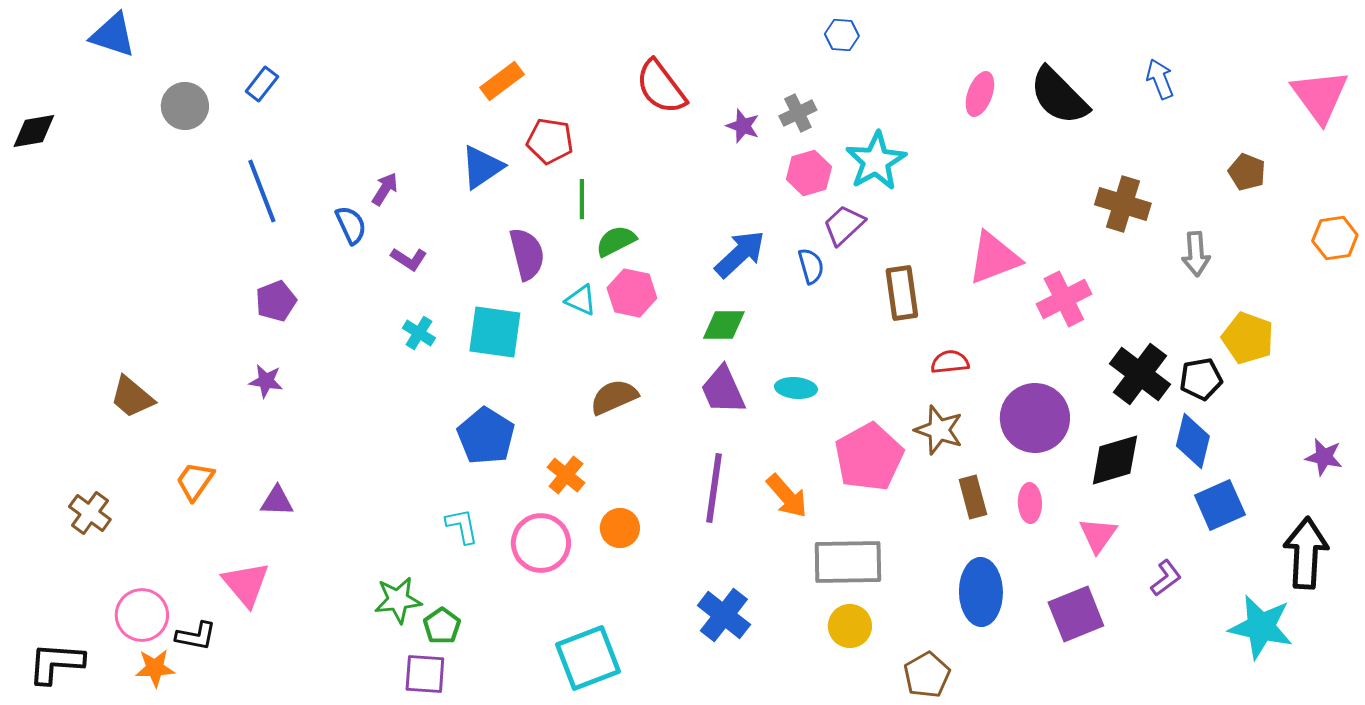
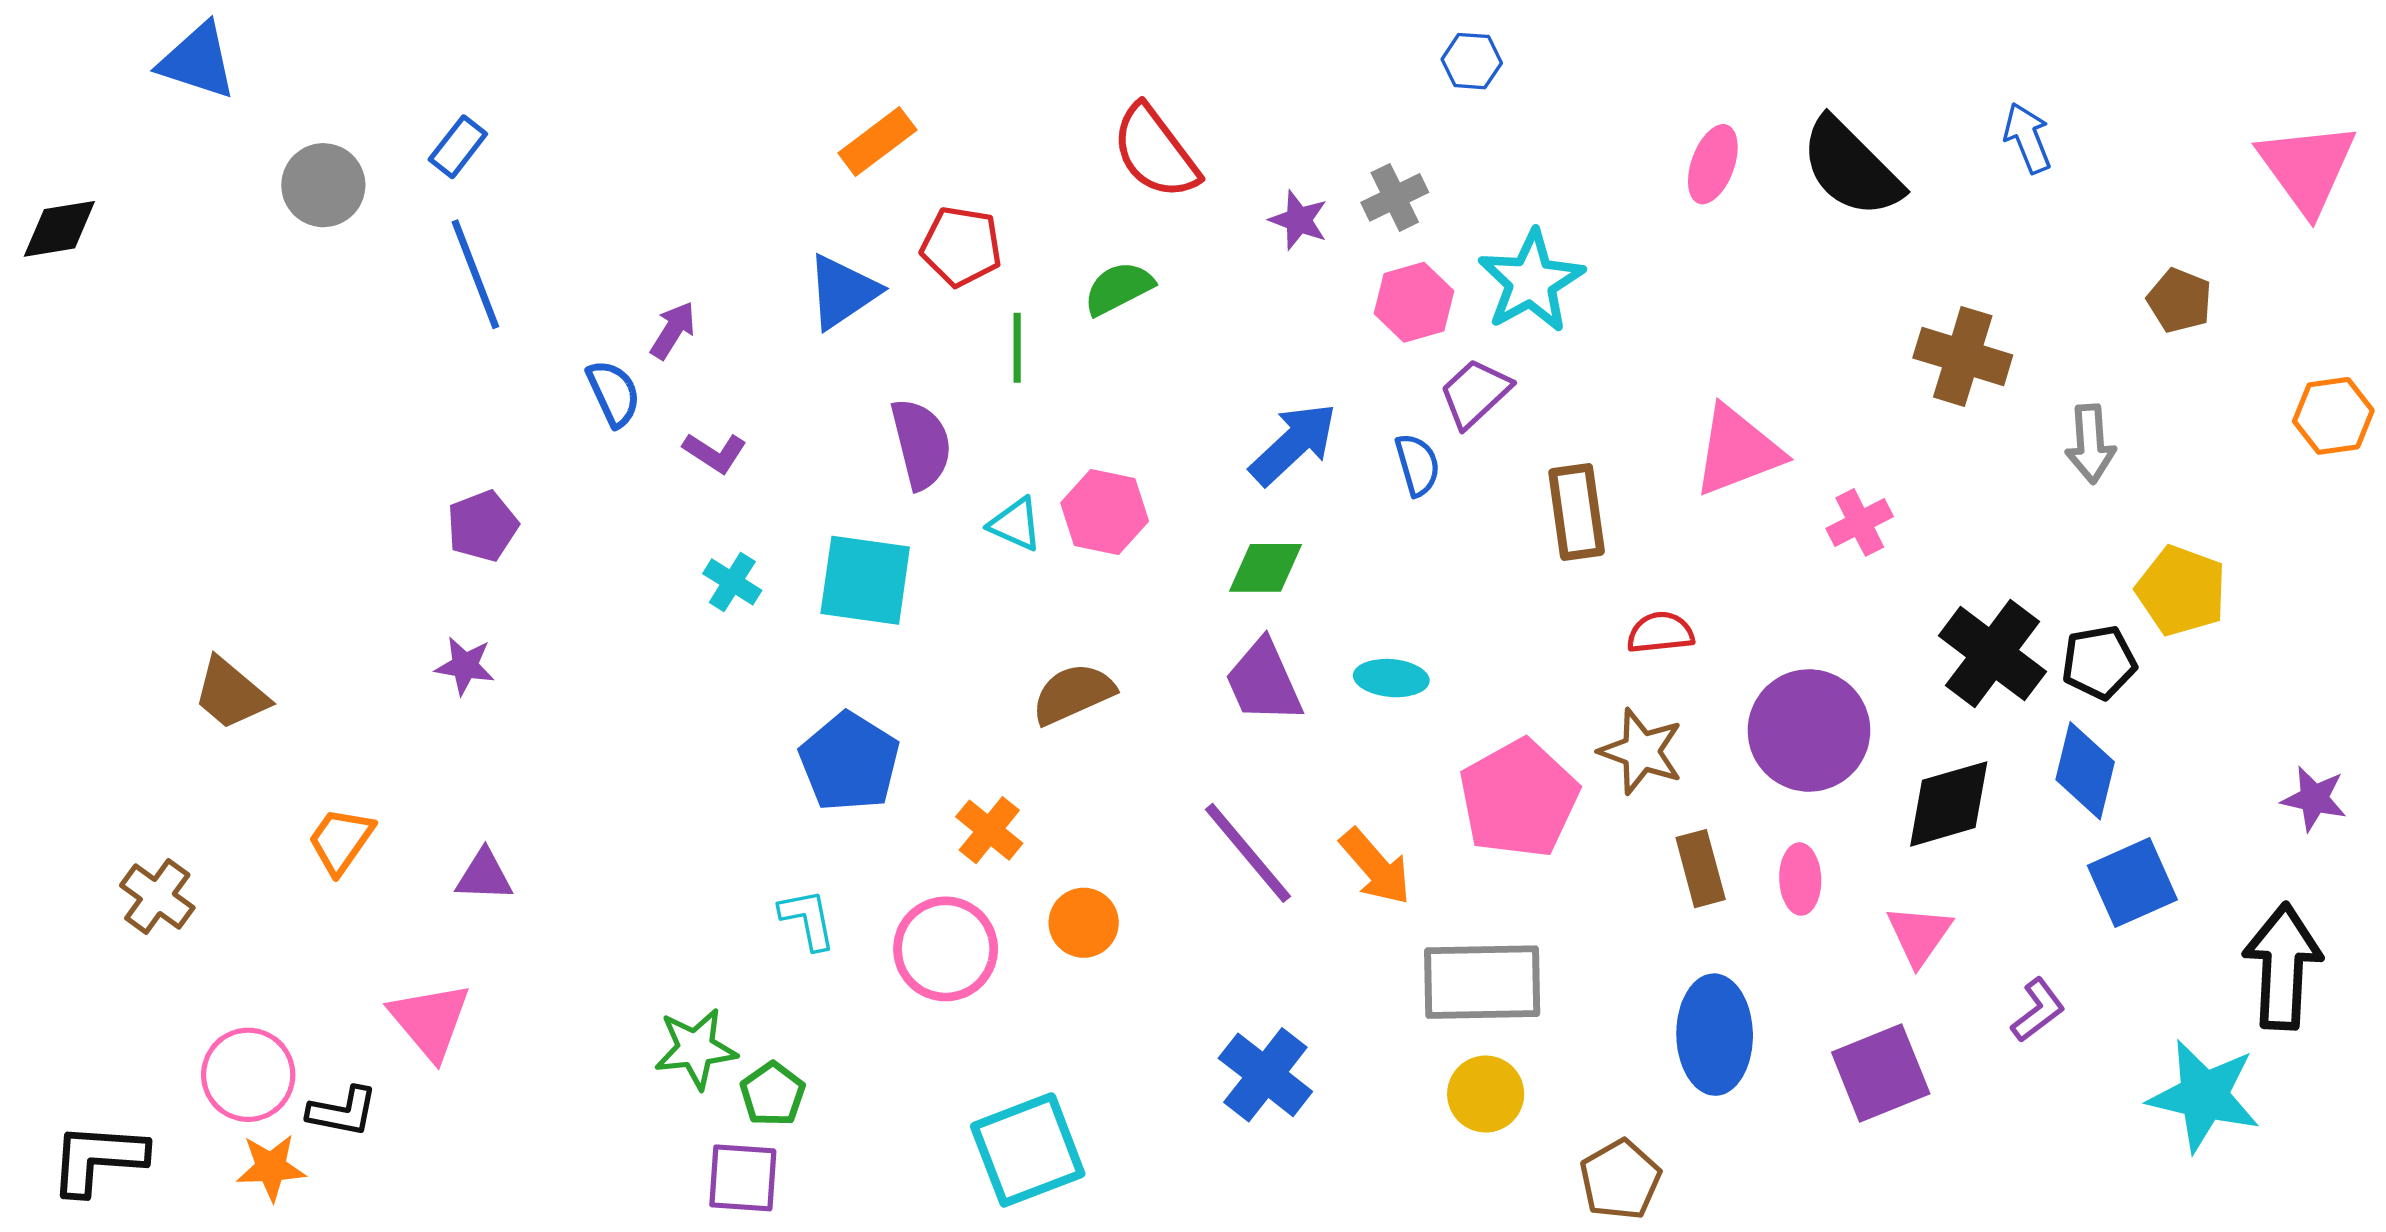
blue line: (262, 191) -> (475, 274), moved
green semicircle: (616, 241) -> (1119, 288), moved
pink cross: (1064, 299) -> (1860, 522), size x0.7
purple line: (714, 488) -> (1248, 853), turned -48

